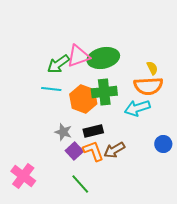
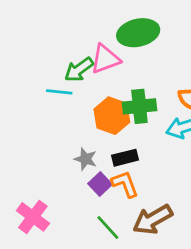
green ellipse: (103, 58) -> (138, 33), moved
cyan line: (51, 89) -> (59, 92), moved
brown arrow: (114, 150) -> (153, 220), moved, size x1.4

